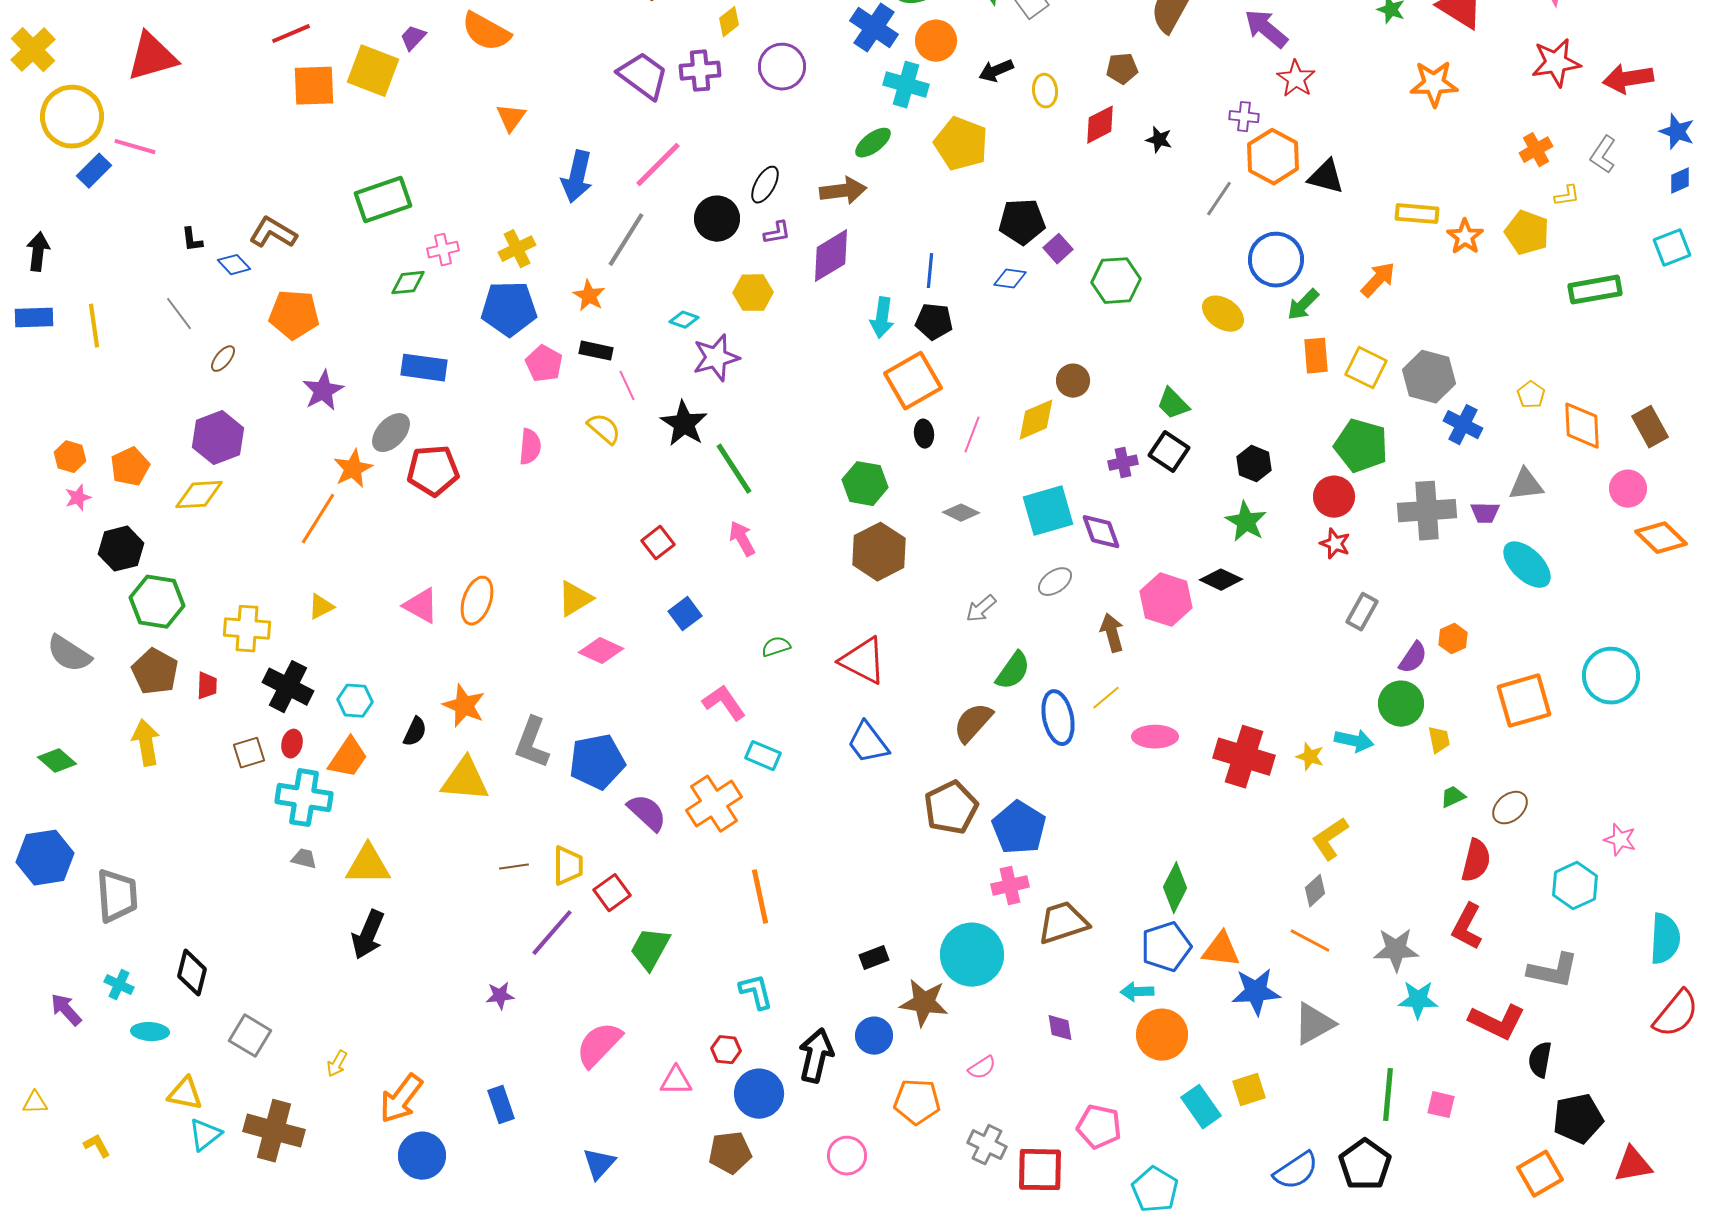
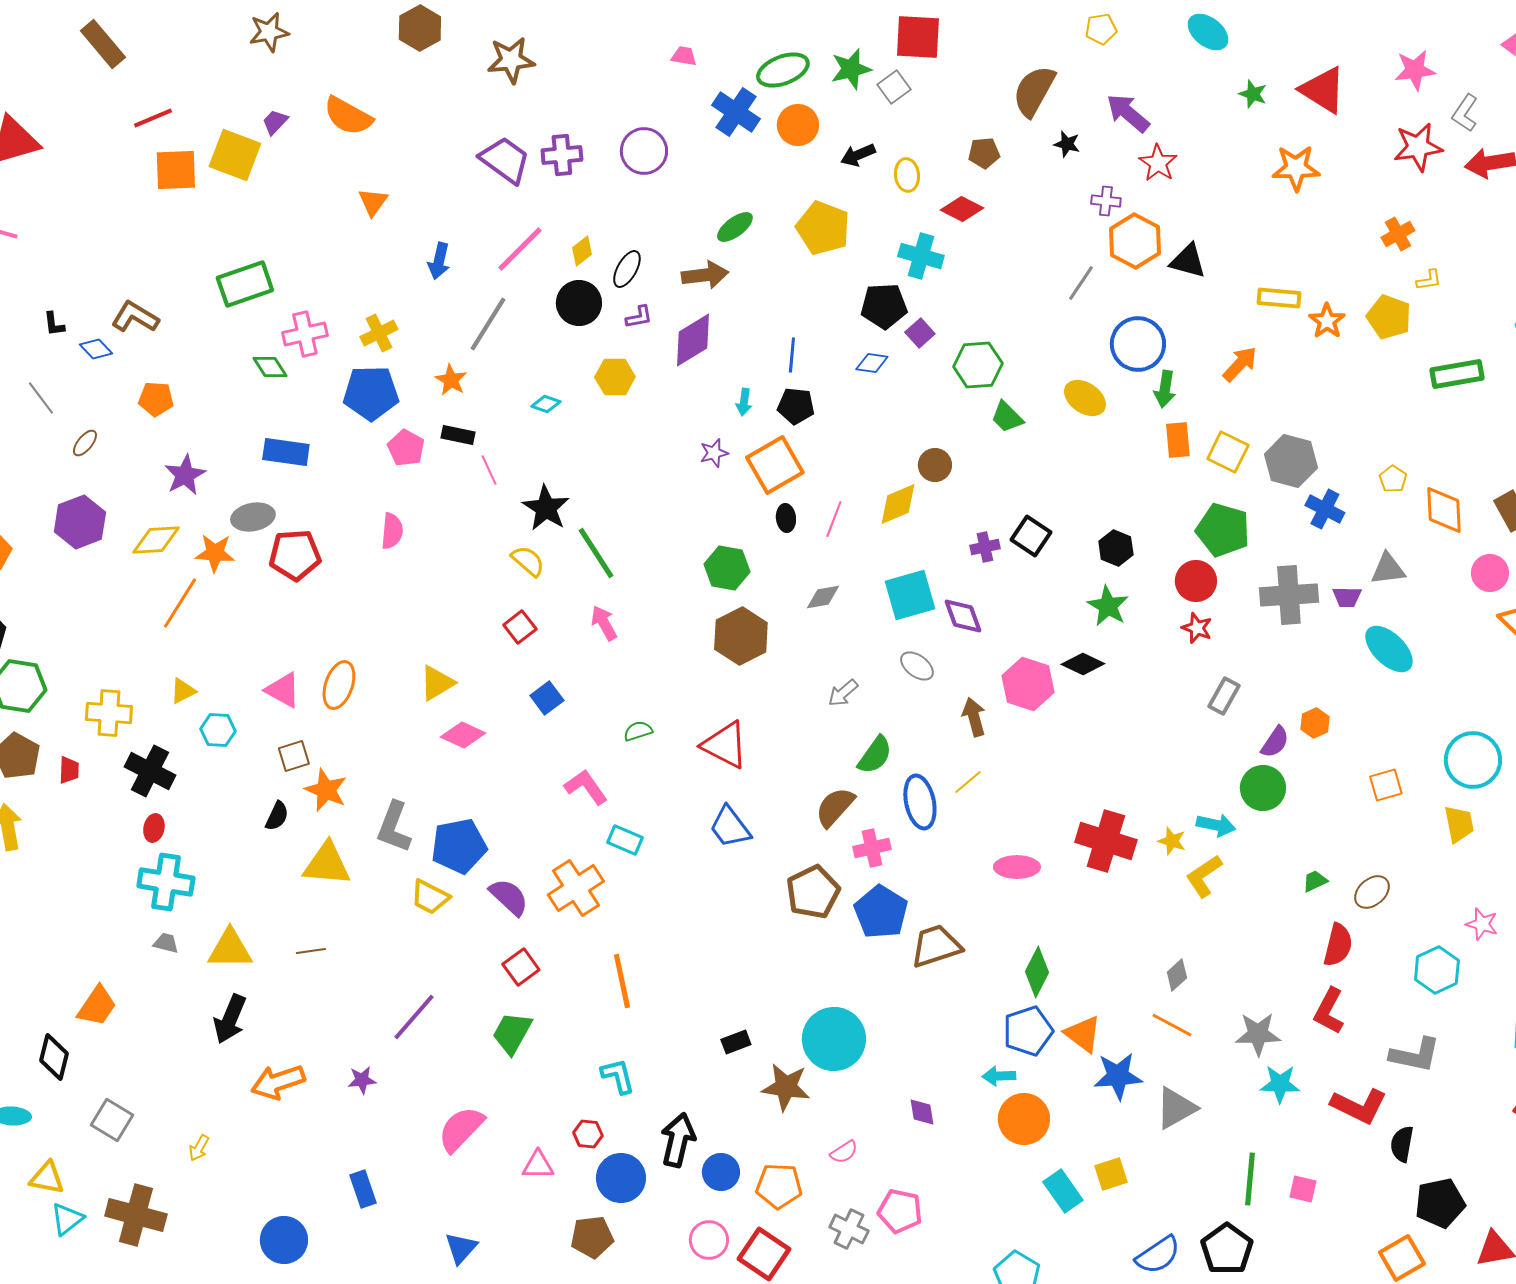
yellow diamond: (729, 22) -> (582, 251), moved
cyan cross: (906, 85) -> (921, 256), moved
red diamond: (1100, 125) -> (962, 209), turned 54
black star: (1159, 140) -> (1067, 144), moved
gray L-shape: (1603, 155) -> (1465, 113), moved
blue arrow: (577, 177) -> (439, 261), size x0.7
pink cross: (443, 250) -> (305, 334), size x1.4
green diamond: (408, 283) -> (270, 367), turned 63
green arrow: (1303, 305) -> (1165, 389), turned -36
orange pentagon: (294, 315) -> (156, 399), size x0.7
cyan arrow: (882, 318) -> (744, 402), size x0.7
purple star: (716, 358) -> (714, 453), moved, size x0.6
green trapezoid: (1173, 404) -> (1007, 417), moved
yellow semicircle: (604, 429) -> (528, 561), moved
gray ellipse: (391, 433) -> (253, 517), turned 36
orange star: (353, 469) -> (215, 553), turned 30
yellow diamond: (199, 495) -> (156, 540), moved
gray diamond: (961, 513) -> (823, 597), turned -36
gray ellipse: (1055, 582) -> (917, 666), turned 72
cyan hexagon: (355, 701) -> (218, 730), moved
orange square: (1524, 701) -> (1386, 785), size x0.6
pink ellipse: (1155, 737) -> (1017, 867), moved
yellow trapezoid: (1439, 740) -> (1459, 824), moved, size x1.4
brown square: (249, 753) -> (294, 756), moved
orange trapezoid: (348, 758) -> (97, 1006), moved
yellow L-shape: (1330, 839) -> (1204, 876), moved
yellow trapezoid: (568, 866) -> (430, 897), moved, turned 117
brown line: (514, 867) -> (311, 951), moved
pink cross: (1010, 886) -> (872, 848), moved
red square: (612, 893) -> (521, 967), moved
brown trapezoid: (1063, 923) -> (936, 946), moved
orange triangle: (1221, 950) -> (1083, 1034), turned 30
blue circle: (874, 1036) -> (721, 1172), moved
orange arrow: (401, 1099) -> (278, 1082), moved, turned 34
pink pentagon: (1099, 1127) -> (900, 1211), moved
red square: (1040, 1170) -> (764, 1254), moved, turned 33

